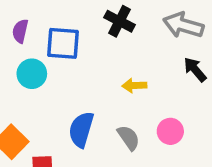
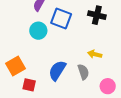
black cross: (119, 21) -> (97, 15), turned -30
gray semicircle: (129, 138) -> (83, 72), moved

